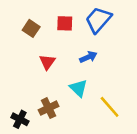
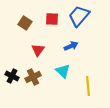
yellow line: (110, 107) -> (88, 86), turned 36
brown cross: (49, 108) -> (33, 77), moved
black cross: (20, 119) -> (12, 76), moved

